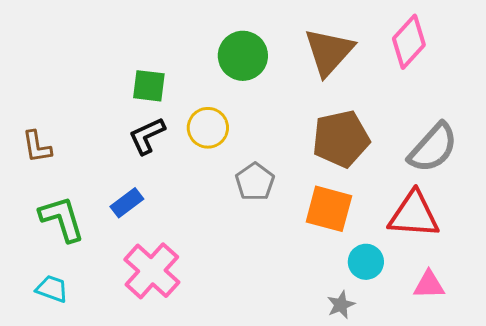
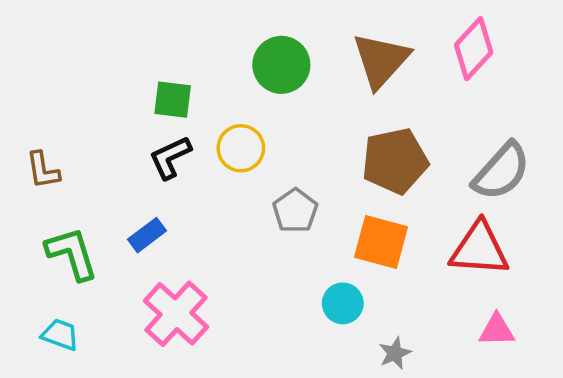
cyan circle: (366, 262) -> (343, 303), moved

